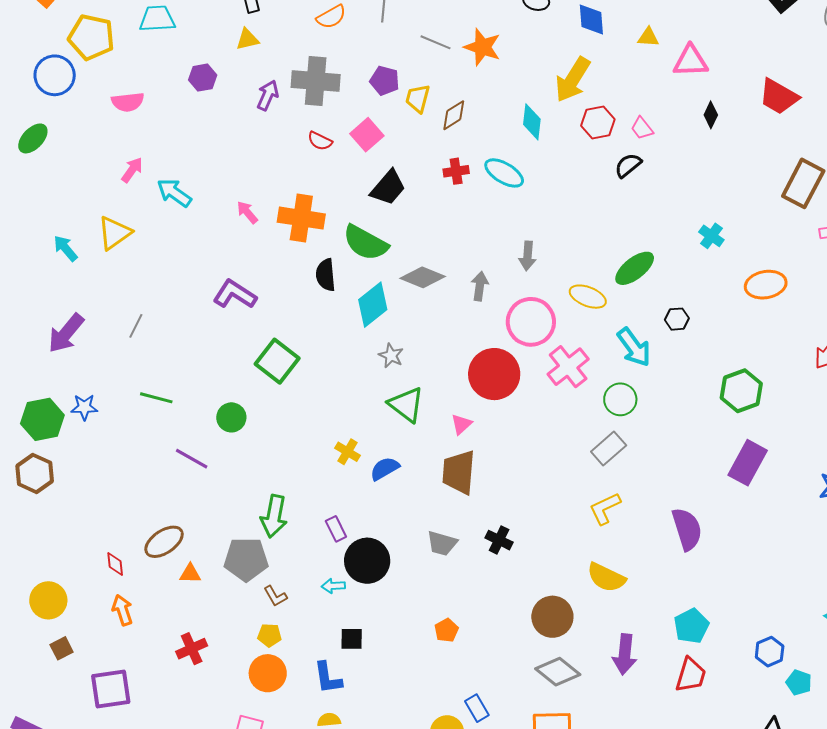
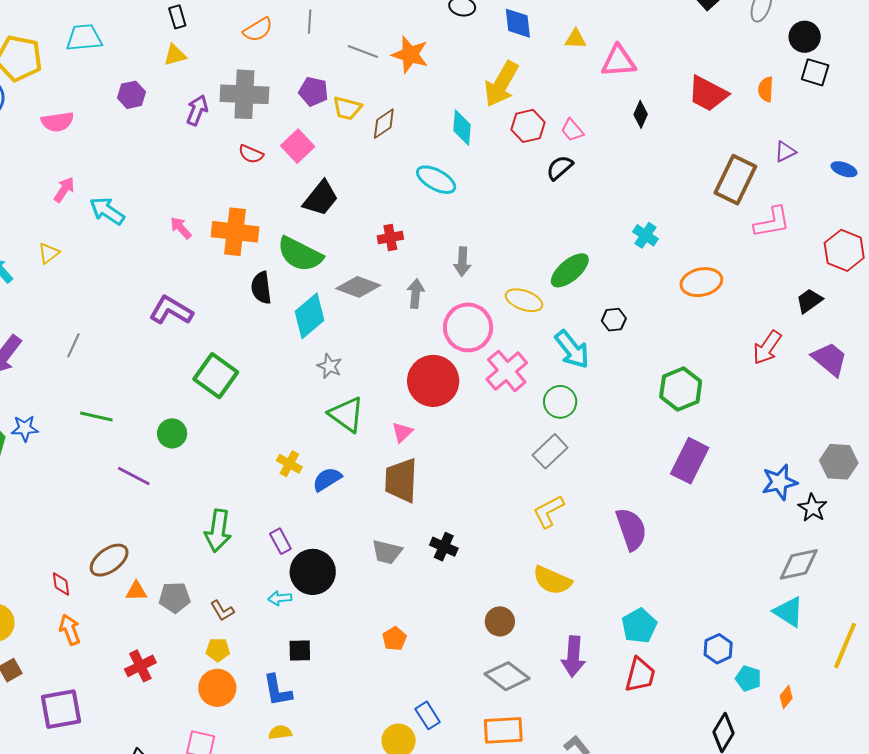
yellow trapezoid: (418, 98) -> (347, 108), turned -88
red cross: (456, 171) -> (390, 238), moved
yellow triangle: (114, 233) -> (49, 253), size x0.6
gray pentagon: (246, 559) -> (175, 597), moved, size x0.7
brown circle: (552, 617) -> (500, 621), size x0.7

